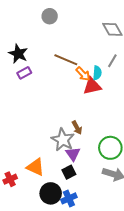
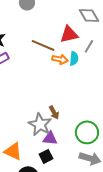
orange arrow: (83, 74) -> (60, 59), turned -35
red triangle: (92, 86) -> (69, 34), moved
purple triangle: (73, 154) -> (50, 138), turned -49

